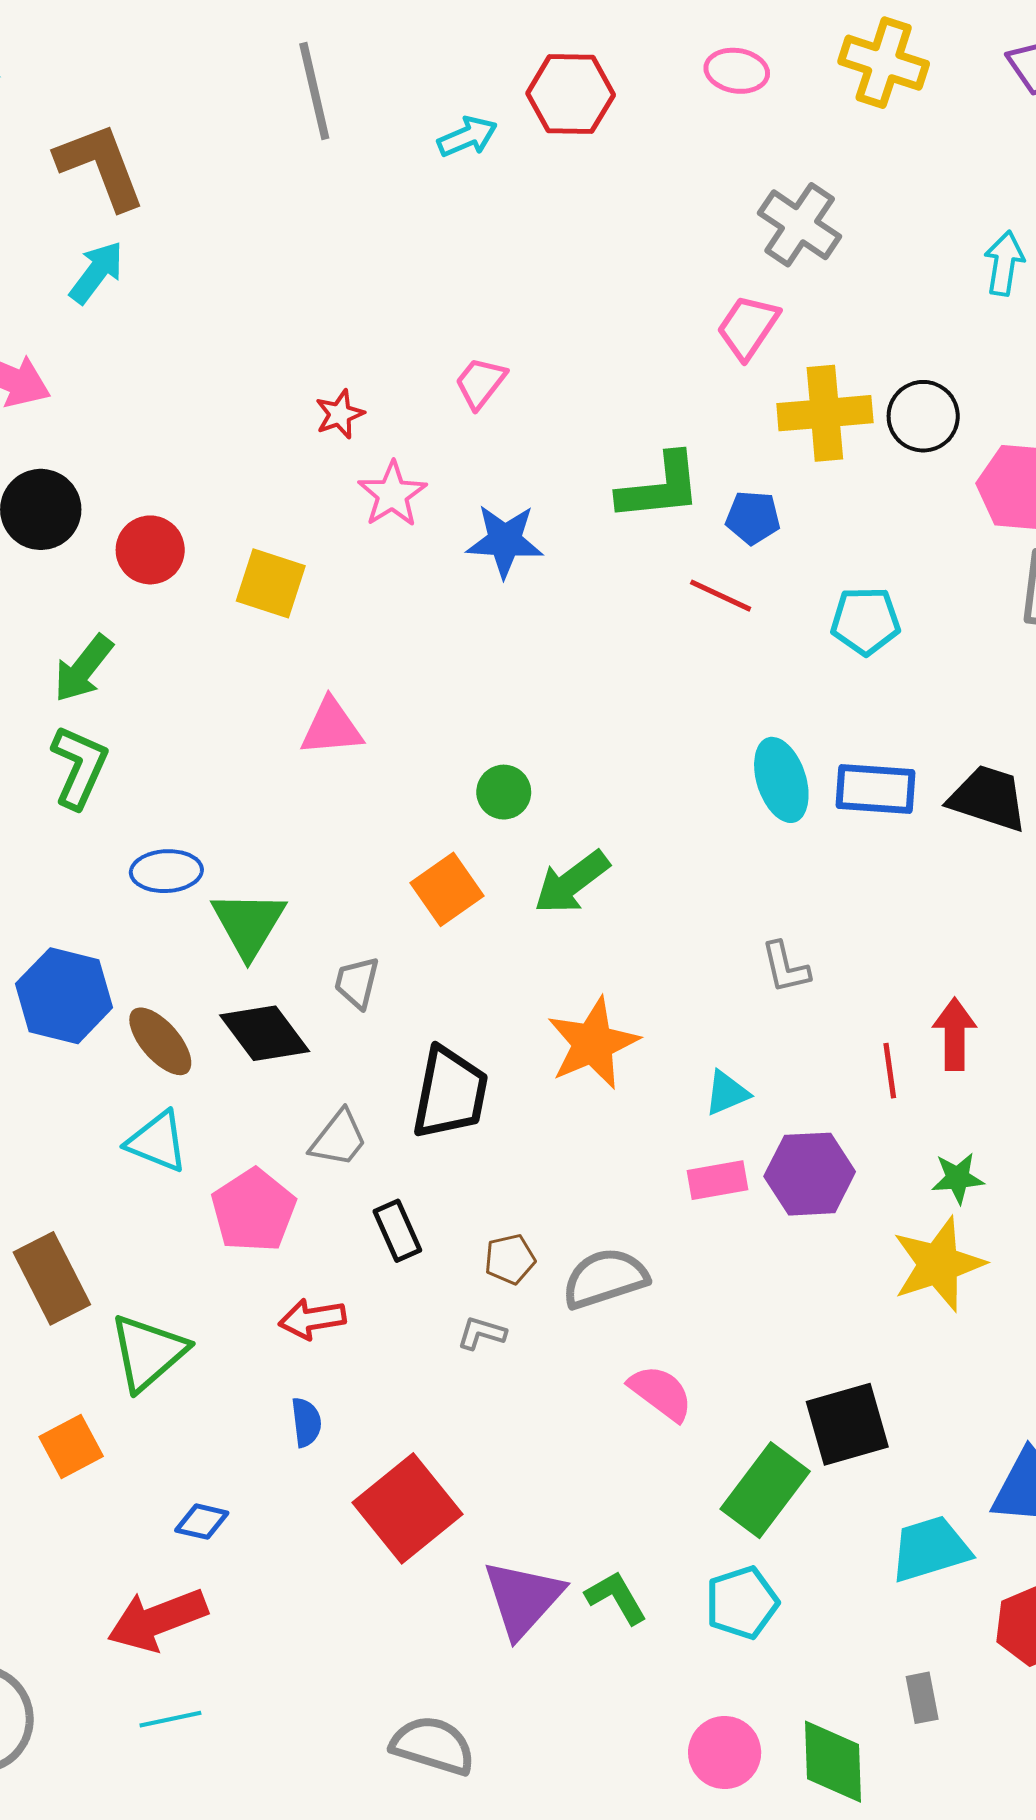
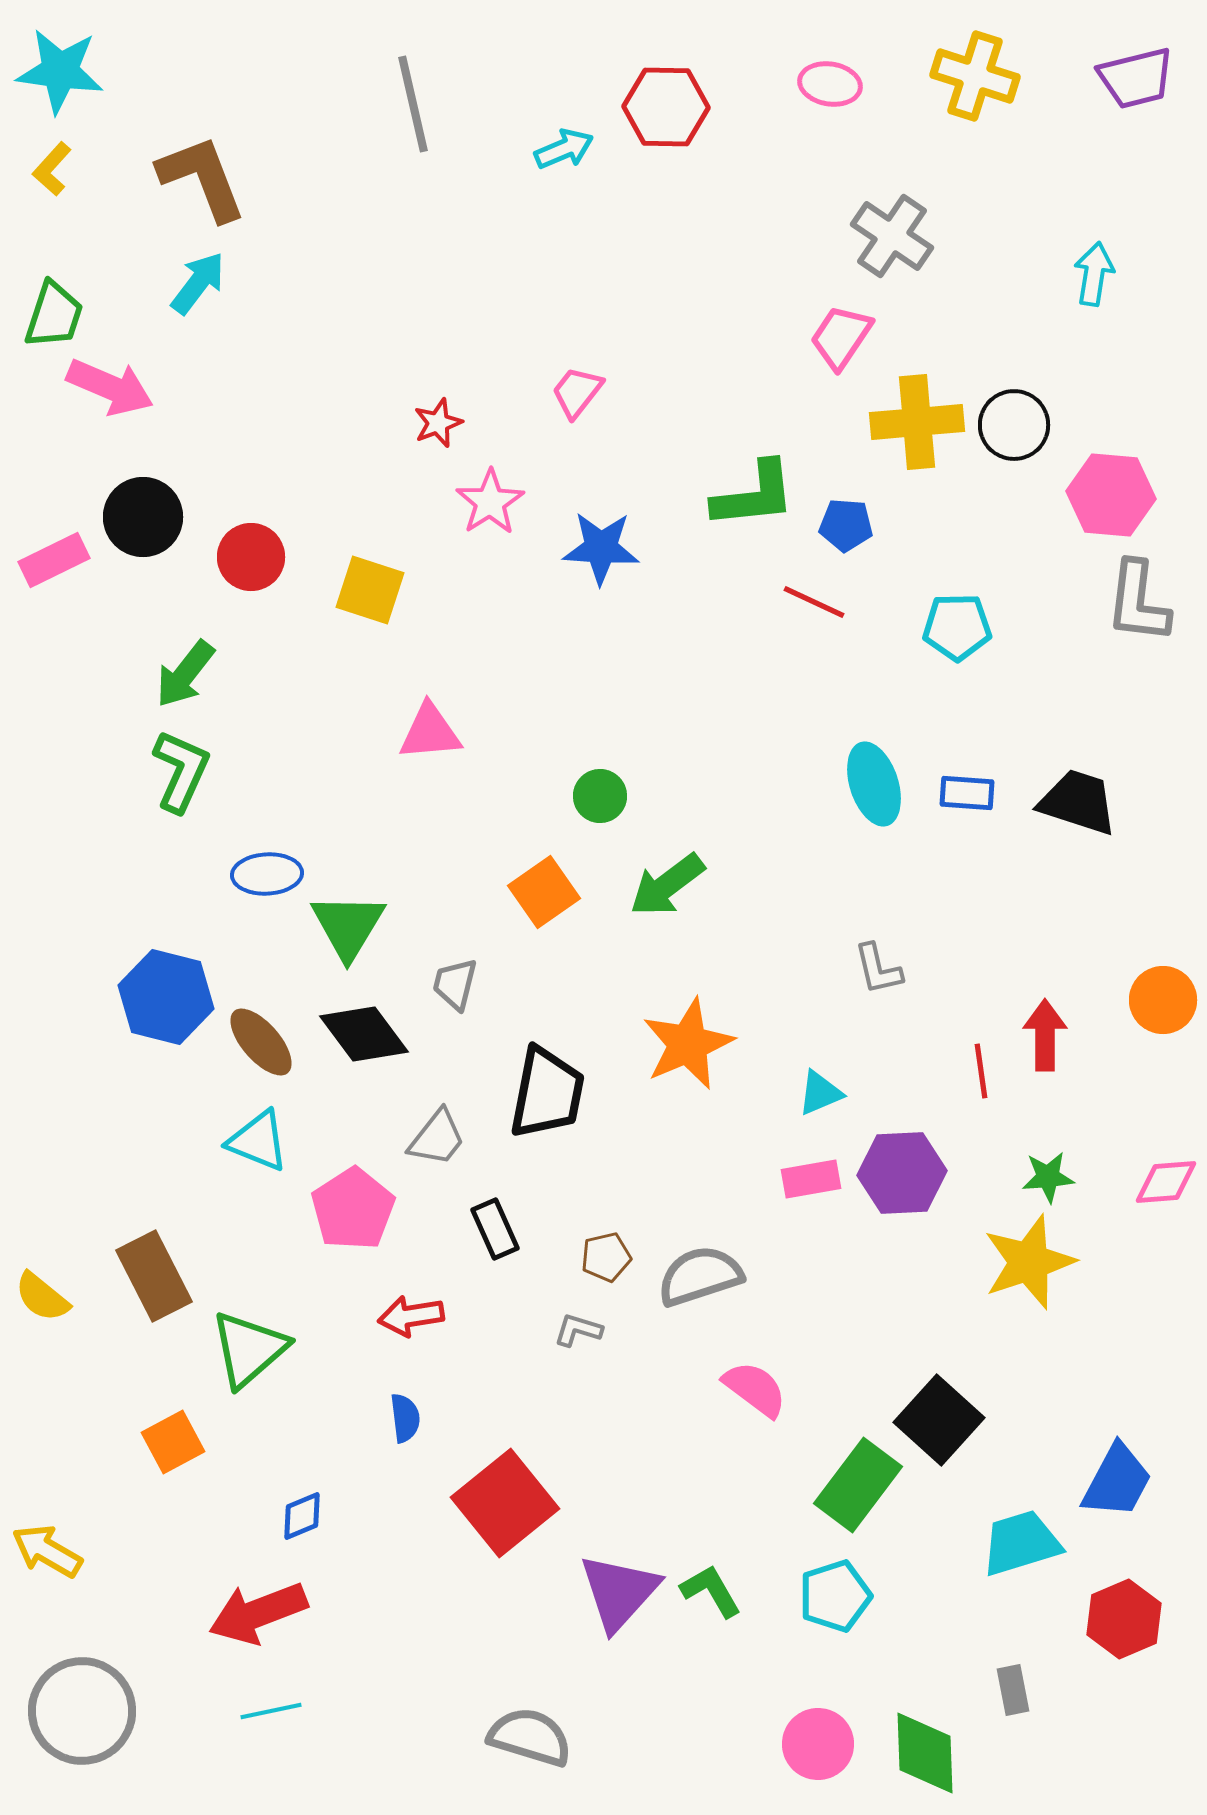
blue rectangle: (876, 789) -> (967, 793), size x0.7
black square: (847, 1424) -> (939, 1420), turned -32
blue diamond: (202, 1522) -> (302, 1516), turned -36

